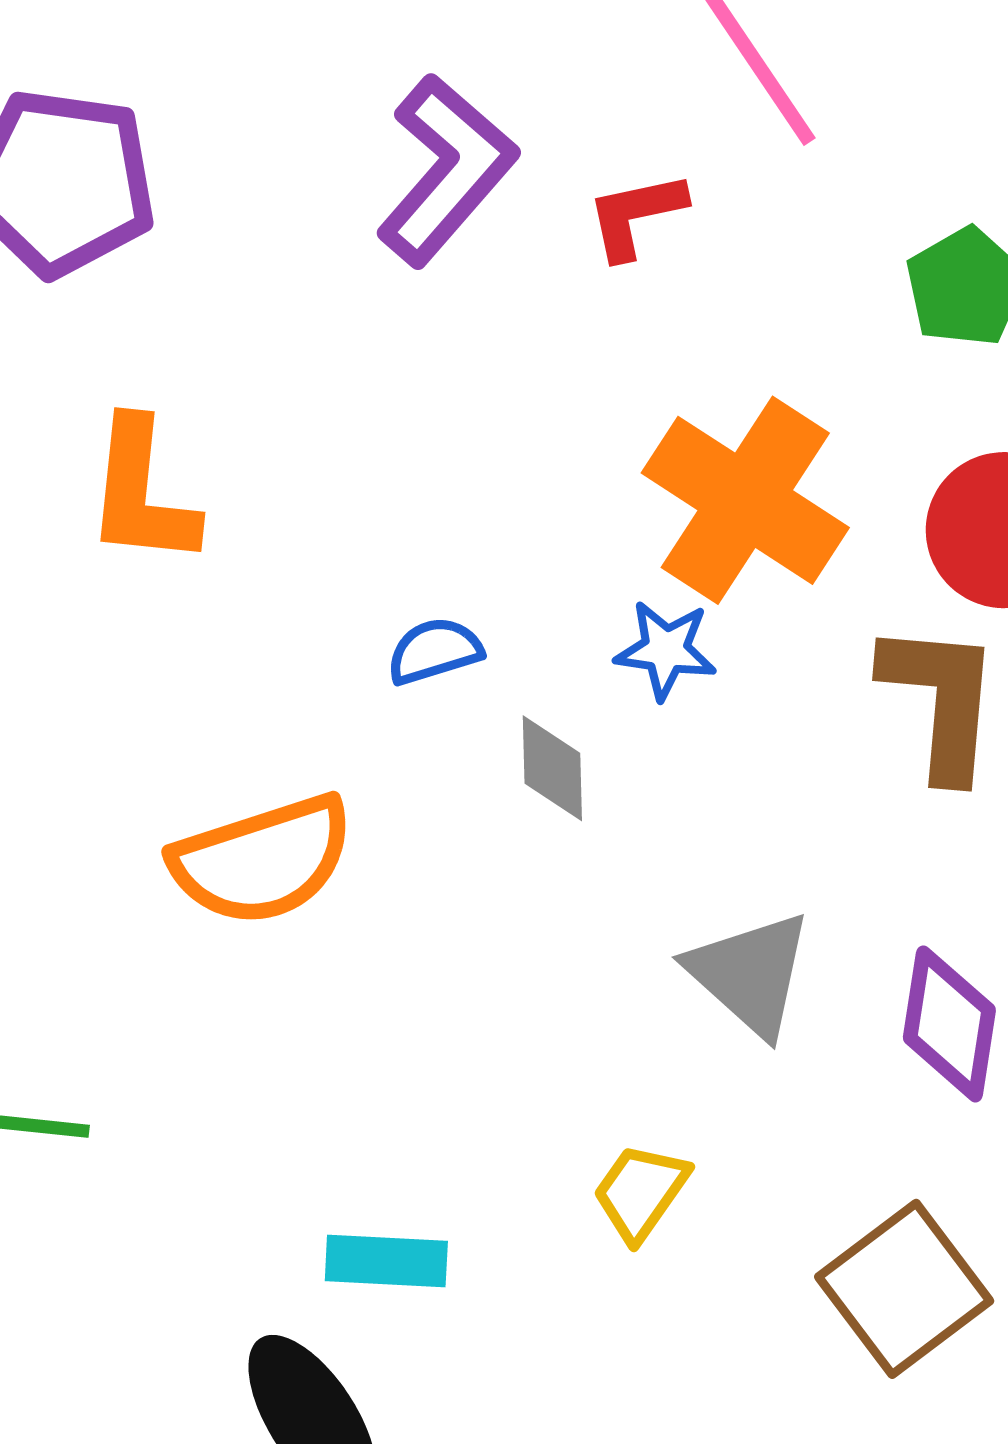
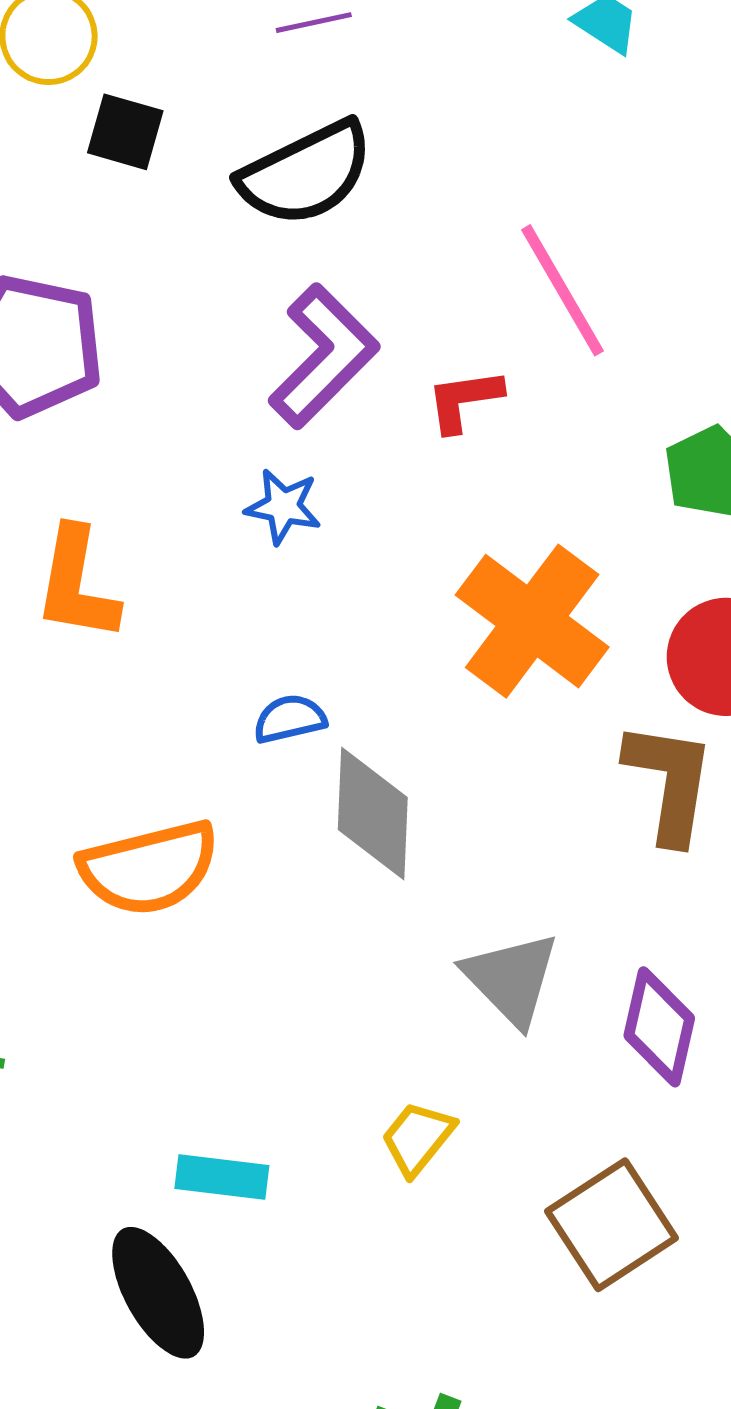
blue star: (666, 650) -> (283, 507), moved
gray diamond: (552, 768) -> (373, 814), size x1.6

